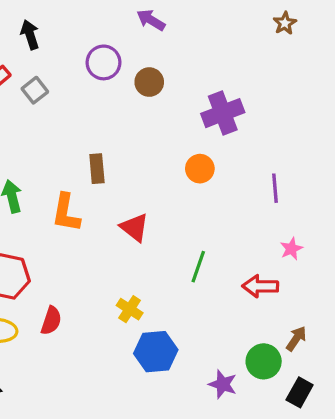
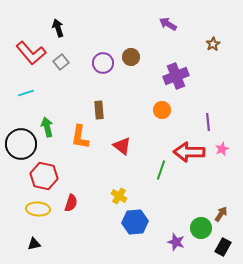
purple arrow: (151, 20) -> (168, 24), moved
brown star: (285, 23) -> (213, 44), moved
purple circle: (103, 62) -> (103, 63), moved
pink star: (291, 249) -> (222, 149), moved
red arrow: (260, 286) -> (189, 152), moved, size x1.4

